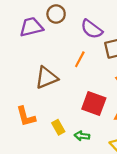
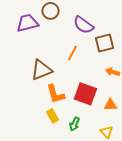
orange L-shape: (26, 116) -> (55, 94), moved
green arrow: (82, 136) -> (74, 124), turned -72

